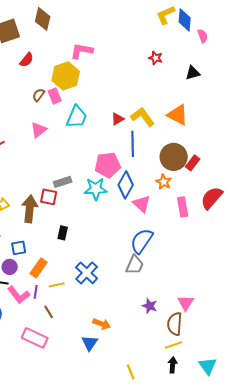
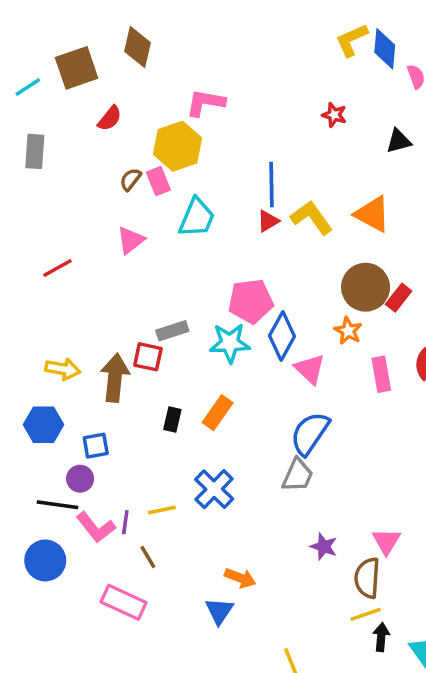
blue line: (133, 144) -> (272, 185), moved
orange rectangle: (39, 268) -> (218, 413), moved
black arrow: (173, 365) -> (381, 637), moved

